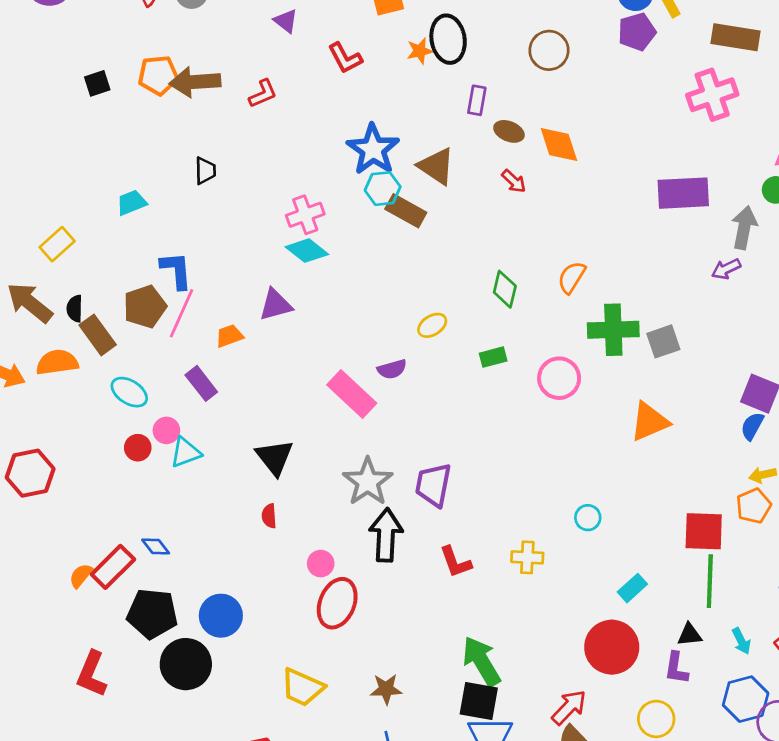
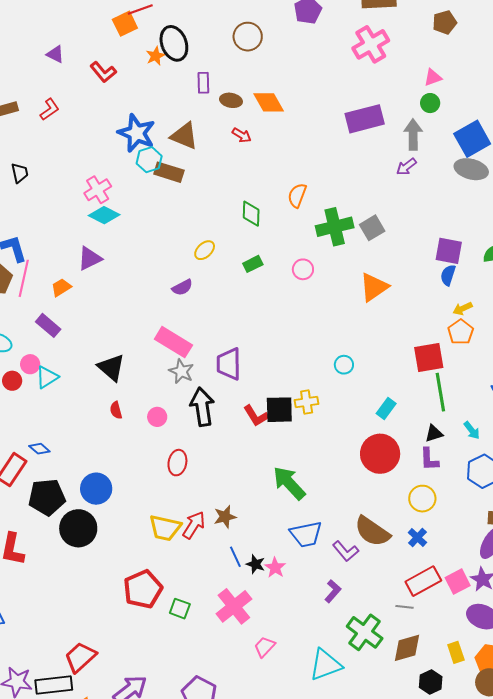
pink circle: (559, 378) -> (303, 269), size x0.7
pink rectangle: (352, 394) -> (173, 342), moved
gray star: (368, 482) -> (181, 371), size x0.7
pink circle: (321, 564) -> (157, 417), moved
red ellipse: (337, 603) -> (177, 463), size x0.7
black square: (479, 701) -> (279, 410), moved
red arrow: (569, 707) -> (194, 525), moved

